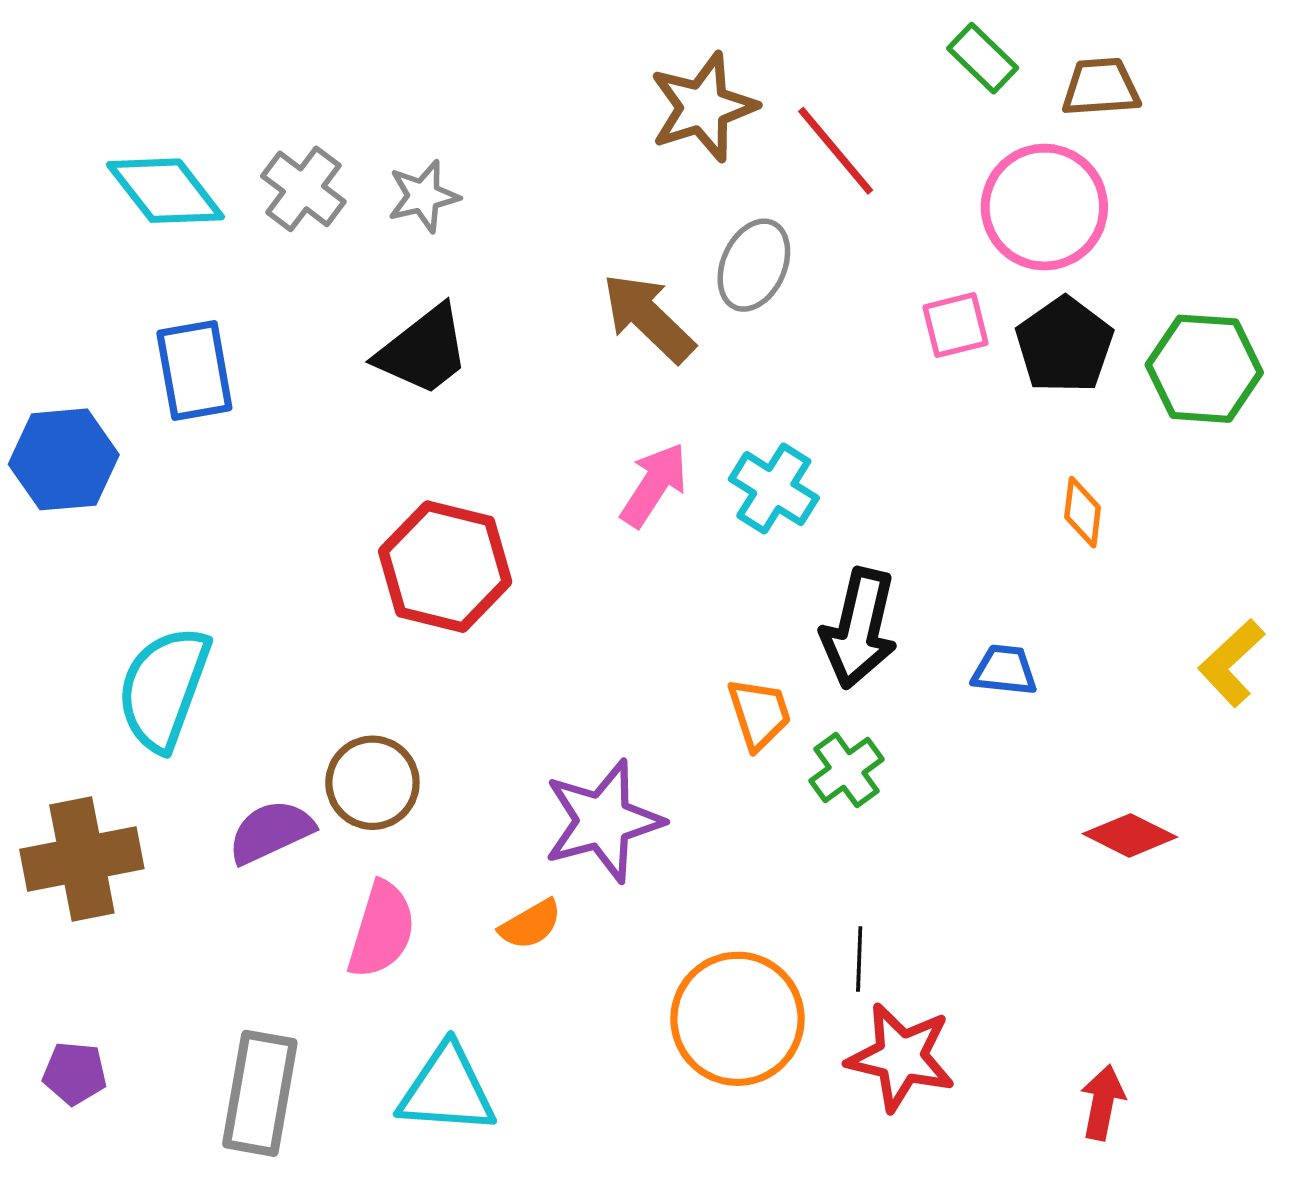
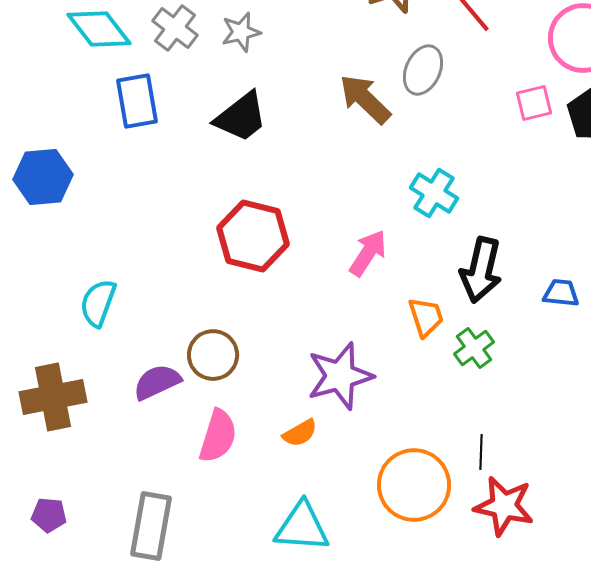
blue rectangle: (194, 370) -> (137, 101), moved
pink arrow: (654, 485) -> (368, 253), moved
cyan semicircle: (164, 688) -> (98, 303), size x0.7
cyan triangle: (447, 1090) -> (302, 527), moved

